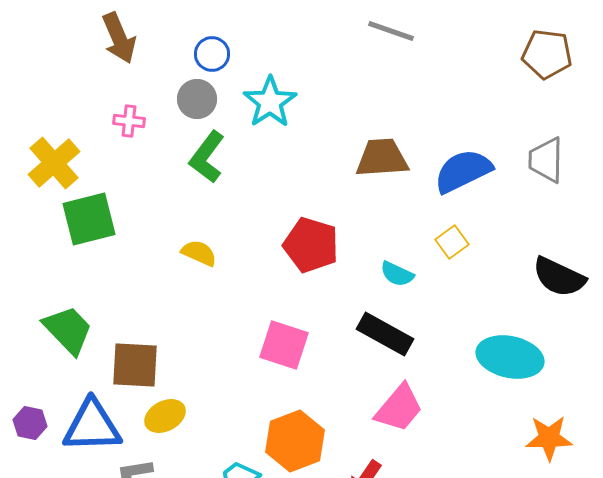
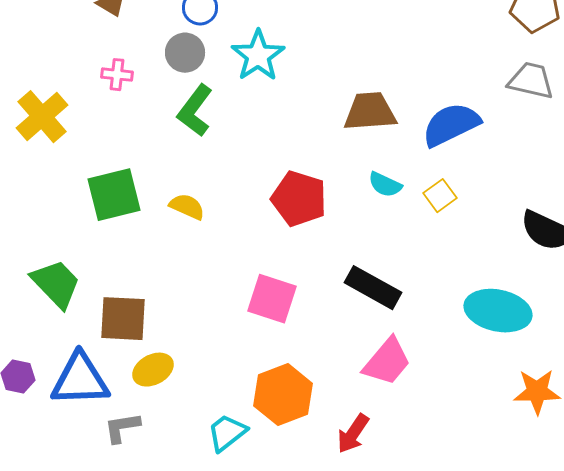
gray trapezoid: (546, 160) -> (531, 81), moved, turned 102
green square: (89, 219) -> (114, 195), moved
cyan semicircle: (397, 274) -> (385, 185), moved

